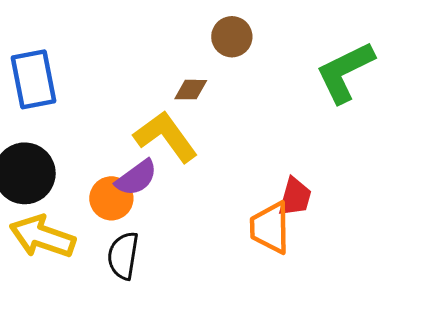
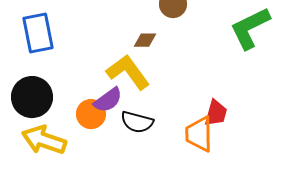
black semicircle: (123, 256) -> (137, 122), moved, turned -84

